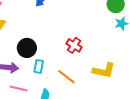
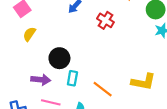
red cross: (74, 45) -> (105, 20), moved

